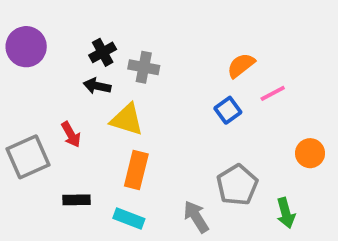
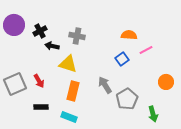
black cross: (103, 52) -> (40, 31), moved
orange semicircle: (241, 65) -> (129, 35), turned 42
red arrow: (71, 134) -> (39, 81), moved
gray arrow: (196, 217) -> (105, 85), moved

